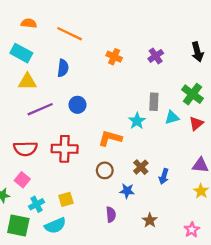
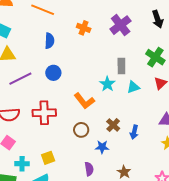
purple cross: (156, 56) -> (121, 25), size x1.5
blue semicircle: (63, 68) -> (49, 41), moved
cyan triangle: (172, 117) -> (133, 87), moved
orange L-shape: (110, 138) -> (84, 101), turned -140
cyan cross: (36, 204) -> (22, 164), turned 32

